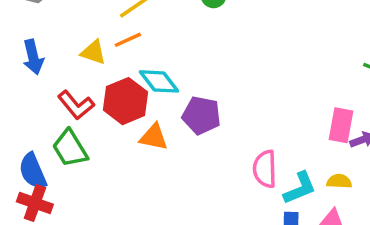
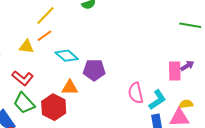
red hexagon: (126, 101) -> (54, 107), moved
pink rectangle: (341, 125) -> (175, 71), moved
yellow semicircle: (339, 181) -> (186, 104), moved

